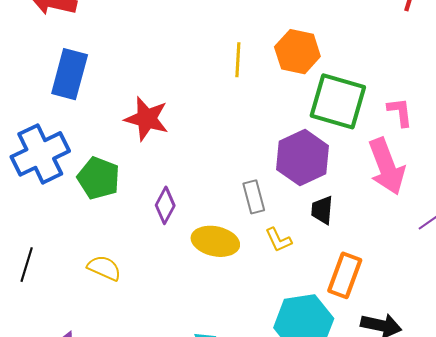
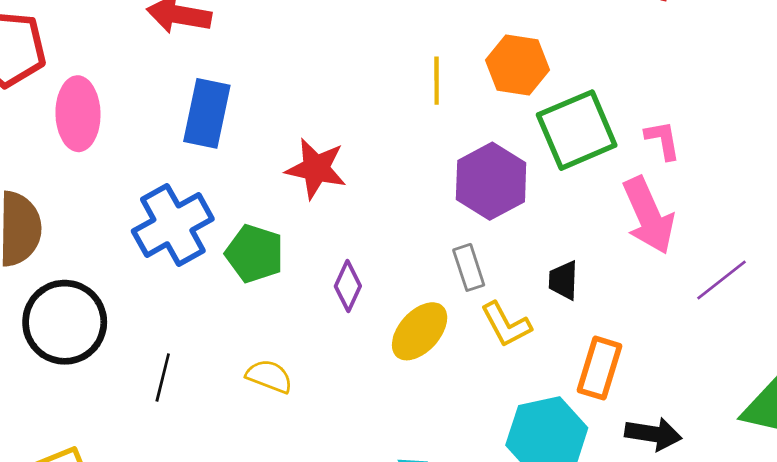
green square: (338, 101) -> (577, 130), turned -36
purple hexagon: (303, 158) -> (491, 181), moved
yellow L-shape: (278, 240) -> (506, 325), size x1.4
yellow ellipse: (215, 241) -> (420, 331), turned -57

